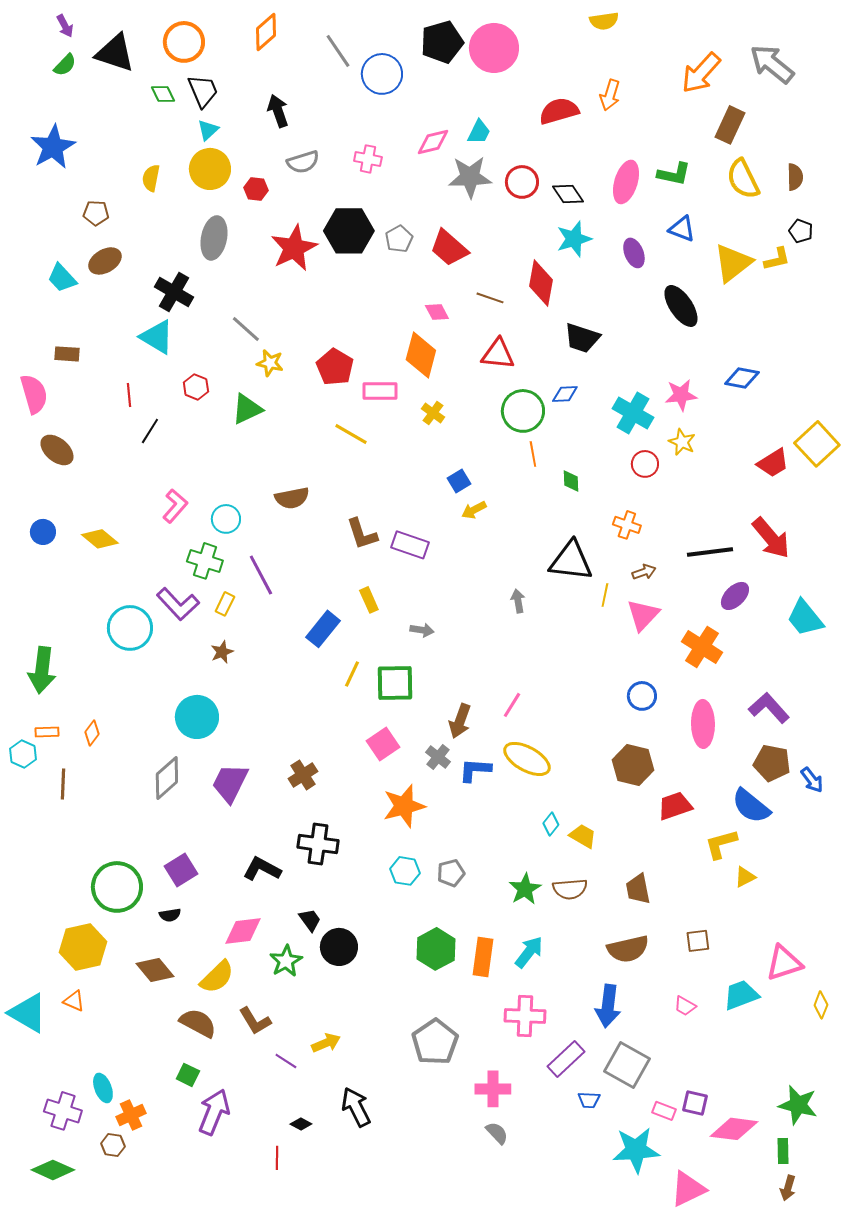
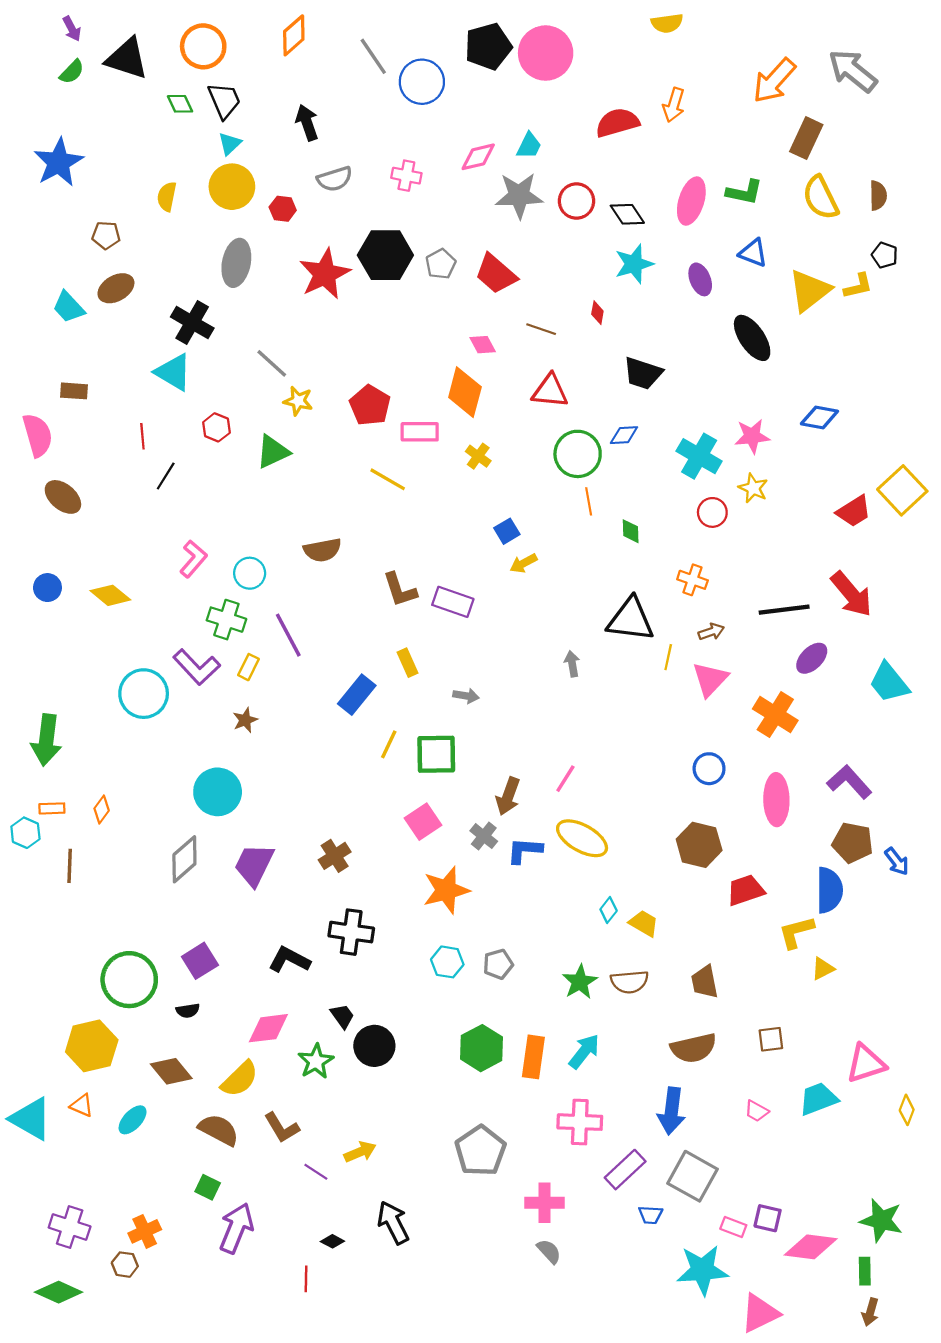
red diamond: (541, 283) -> (597, 313), size x0.5
blue semicircle: (751, 806) -> (829, 890), turned -129
cyan ellipse: (103, 1088) -> (133, 1120), moved, turned 64

